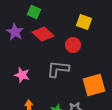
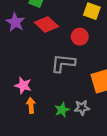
pink star: (22, 75) -> (23, 85), moved

